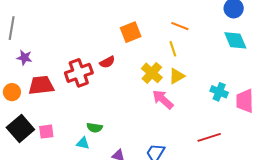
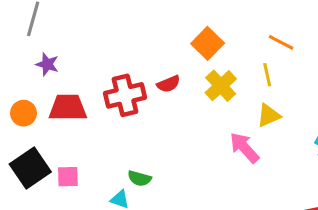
orange square: (131, 32) -> (208, 43), turned -30
yellow cross: (152, 73) -> (221, 86), moved

